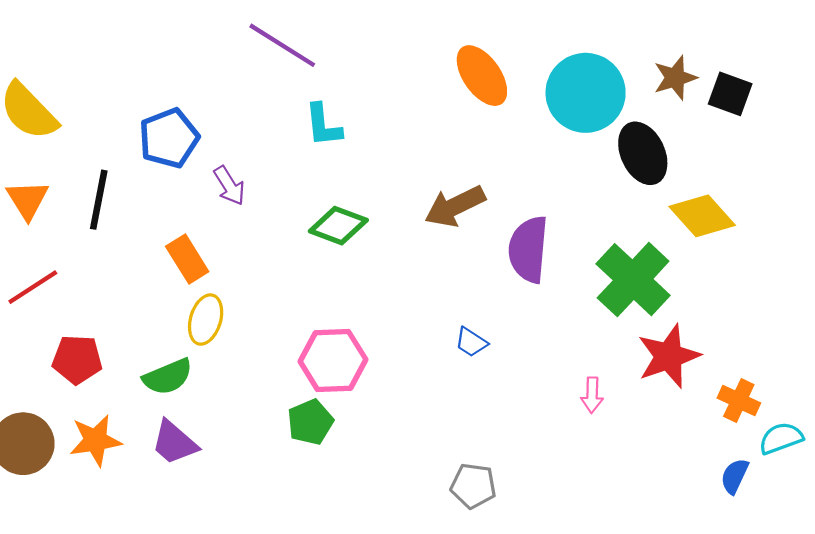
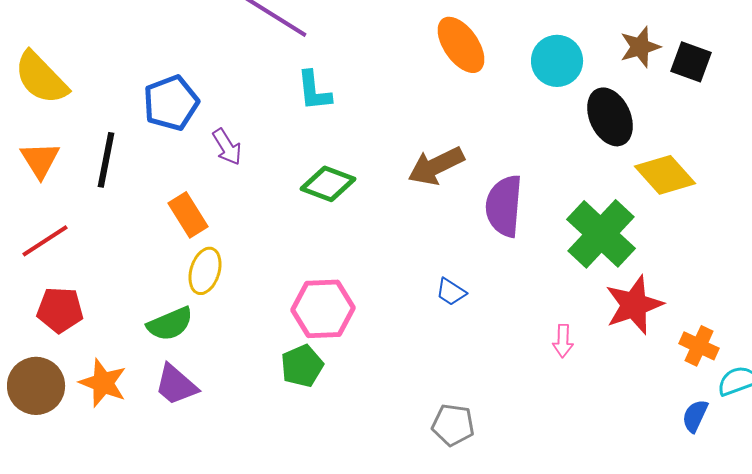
cyan circle: (586, 93) -> (557, 61), size x0.7
red pentagon: (77, 359) -> (60, 310), moved
orange star: (95, 440) -> (103, 383), turned 30

